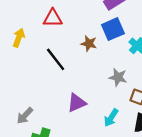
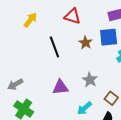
red triangle: (53, 18) -> (72, 16), moved
gray star: (118, 77) -> (90, 80), moved

